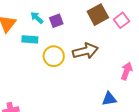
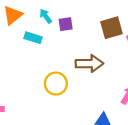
yellow circle: (54, 56) -> (56, 84), moved

